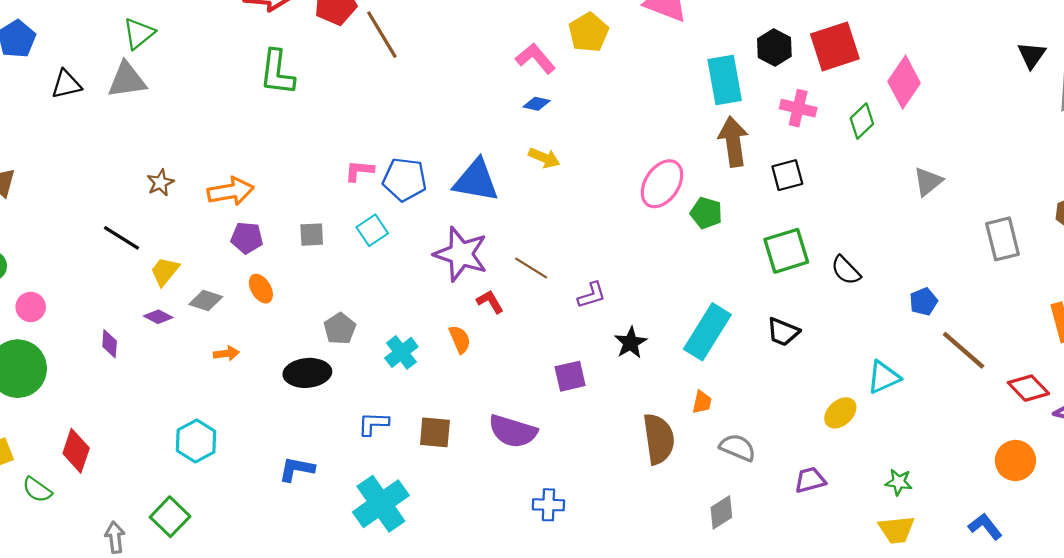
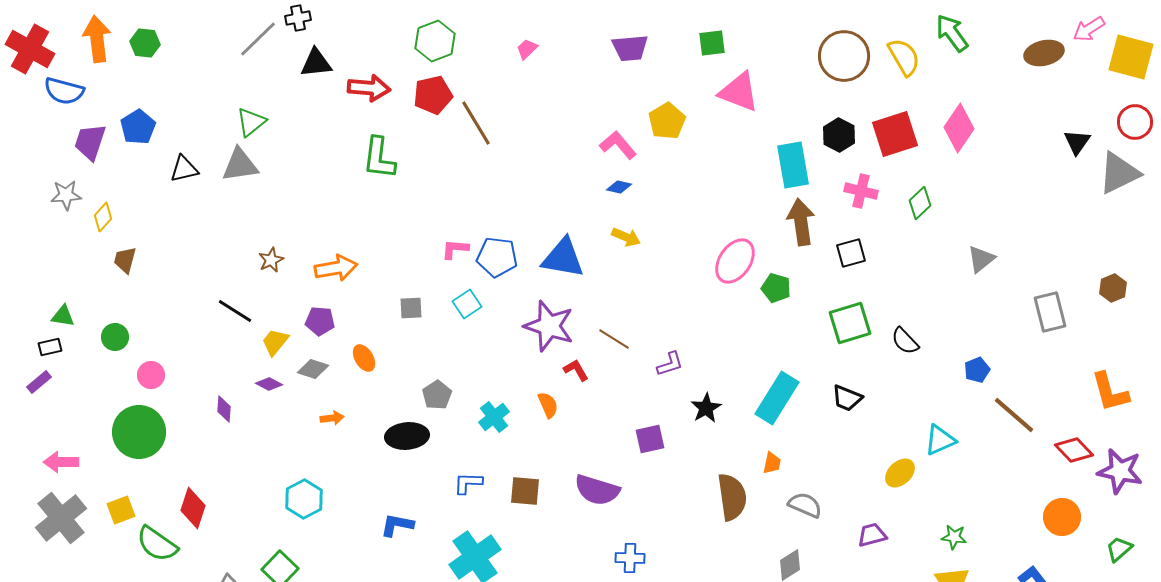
pink diamond: (904, 82) -> (959, 128), moved
purple pentagon: (247, 238) -> (320, 321), moved
green semicircle: (37, 490) -> (157, 544), size x1.5

